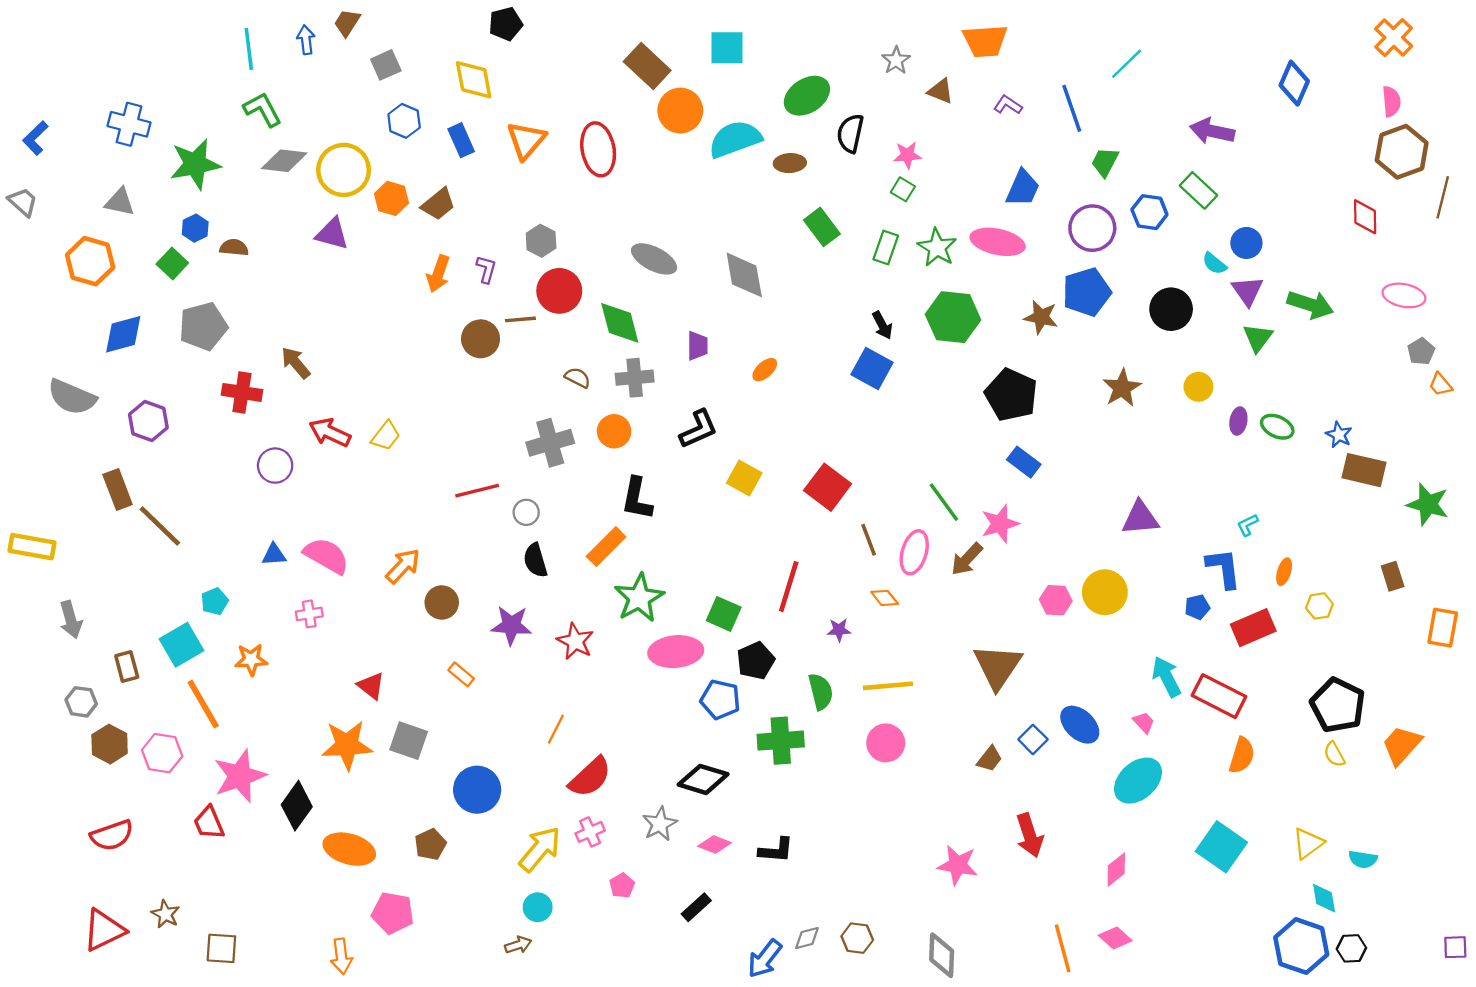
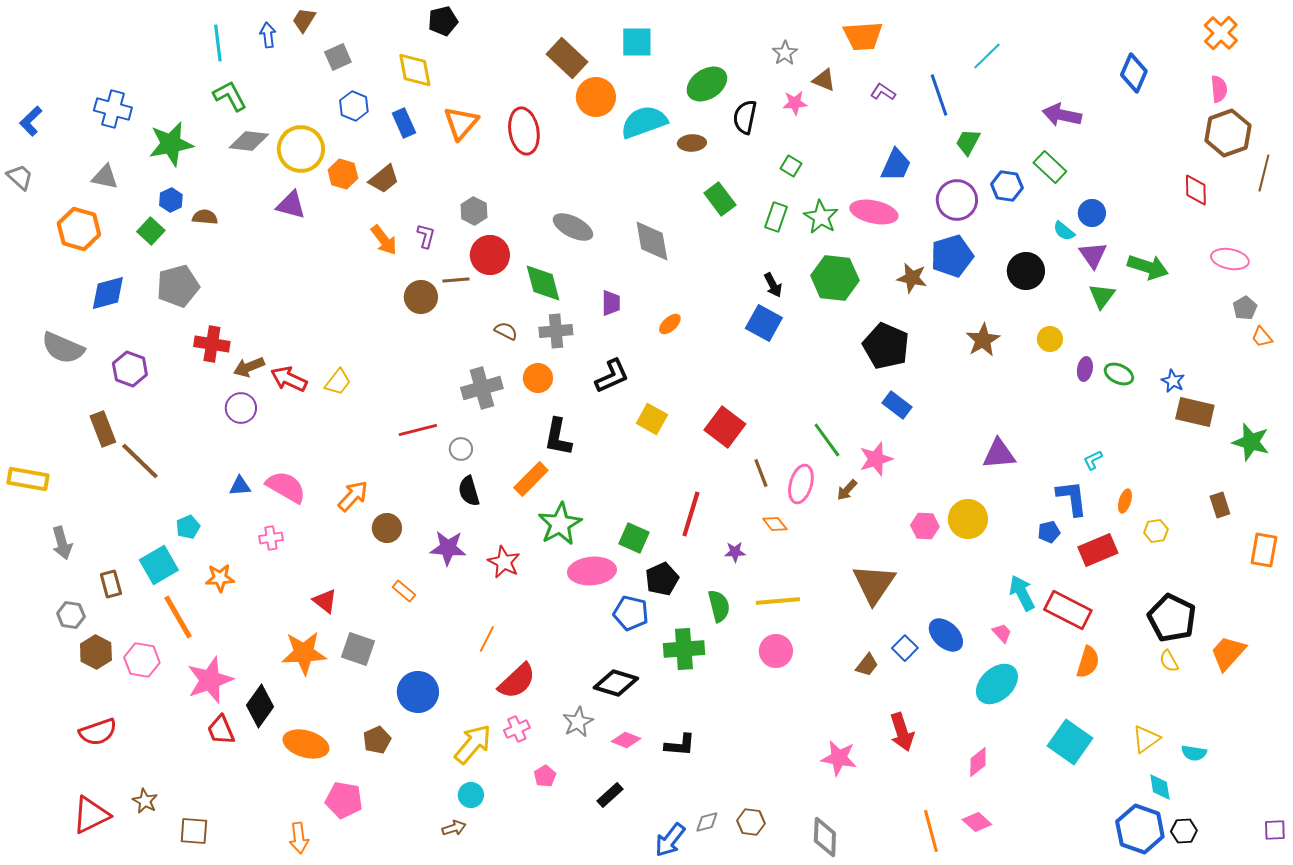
pink star: (907, 155) -> (795, 103), moved
orange arrow: (438, 274) -> (384, 240), turned -56
brown arrow: (296, 363) -> (249, 367), moved, turned -72
brown arrow: (967, 559) -> (847, 490), size x0.7
red trapezoid: (209, 823) -> (221, 730), moved

